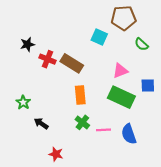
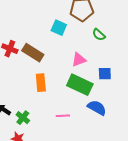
green cross: (82, 122) -> (23, 118), moved
blue semicircle: (129, 134) -> (97, 108), moved, turned 138

